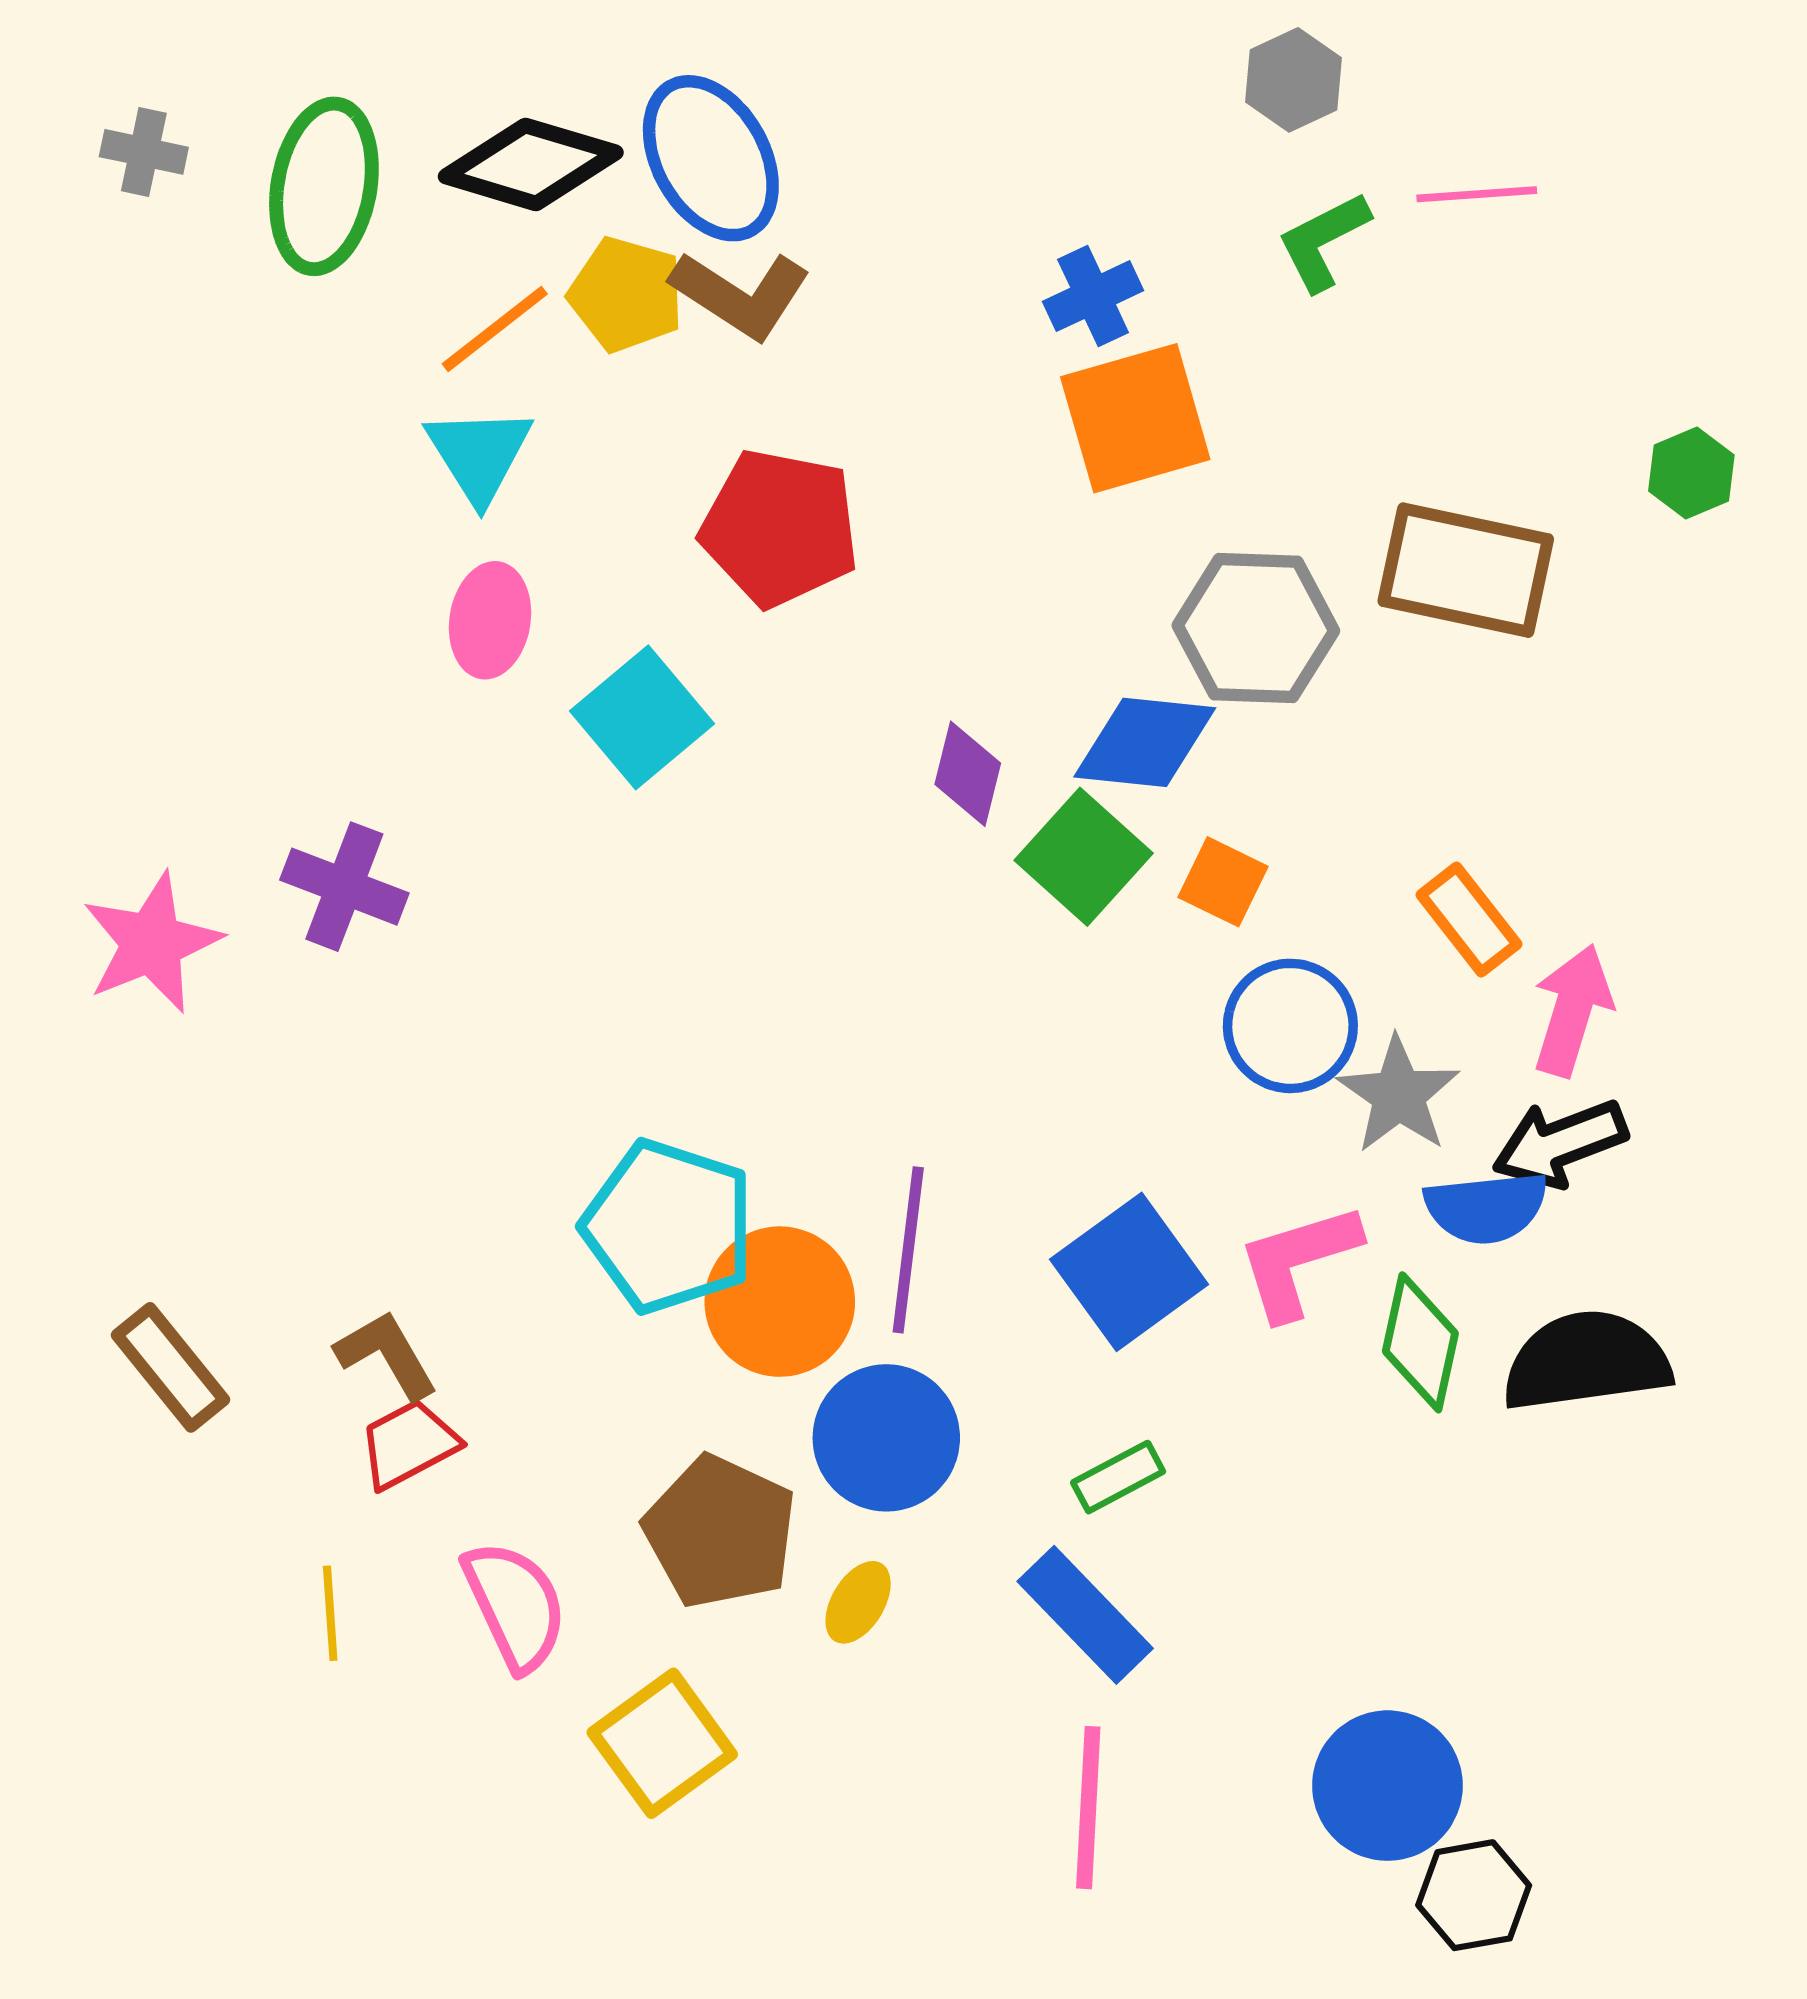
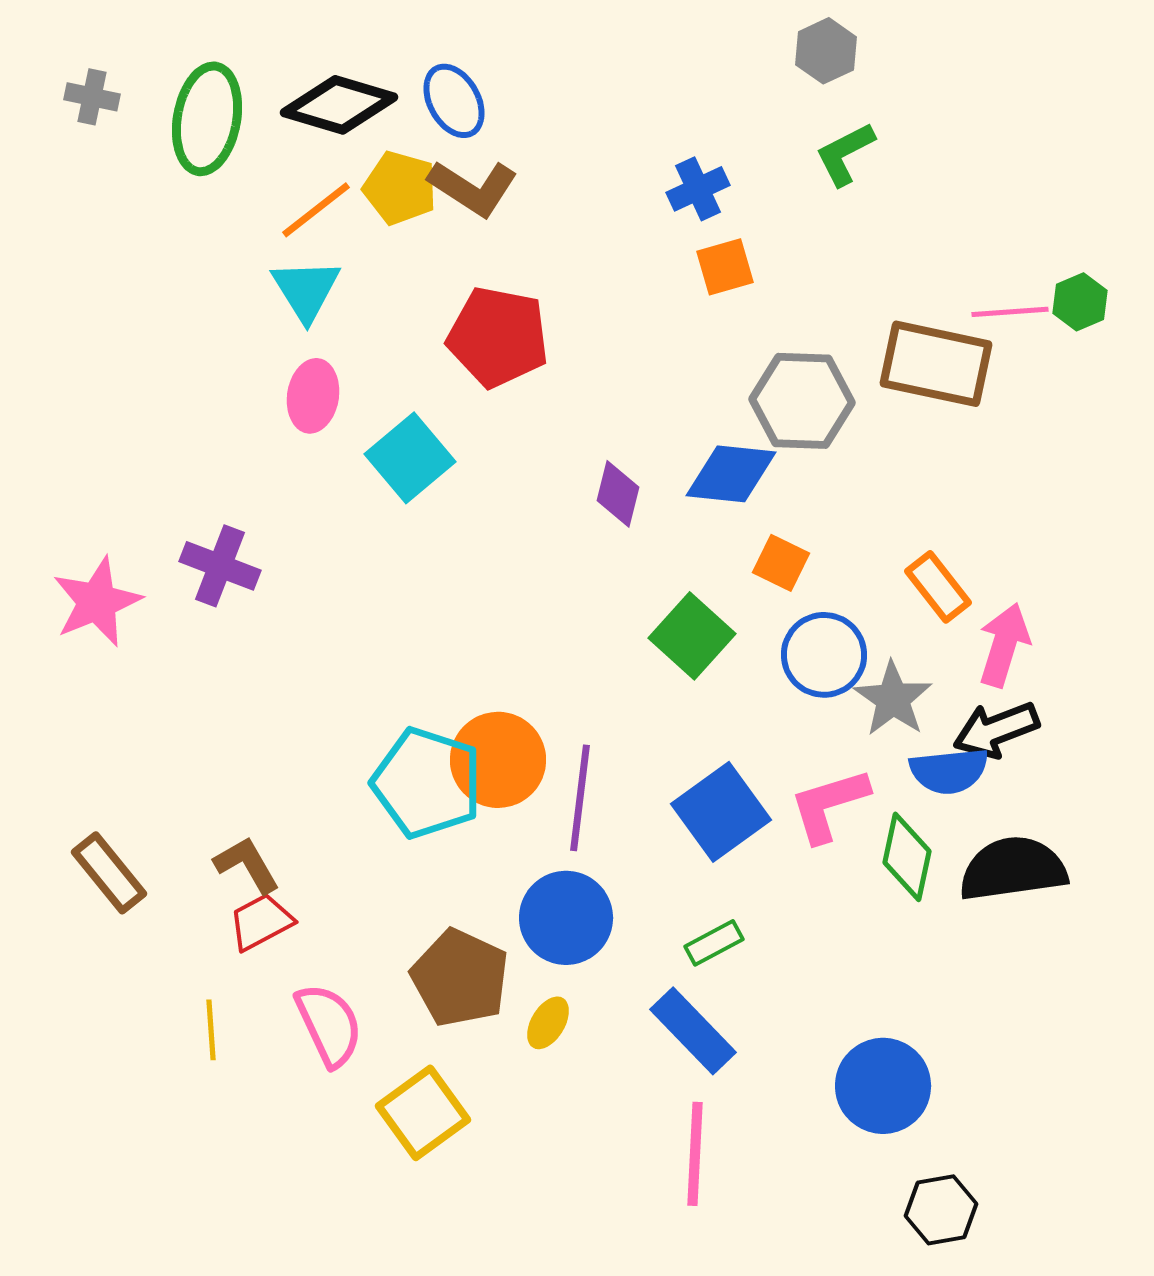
blue ellipse: (711, 158) -> (454, 101), size x0.7
pink line: (1477, 194) -> (1010, 312), moved
orange square: (1135, 418) -> (725, 267), size x0.6
green square: (1084, 857) -> (692, 636), moved
orange circle: (780, 1302) -> (498, 760), moved
blue circle: (1387, 1786) -> (883, 1086), moved

